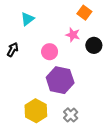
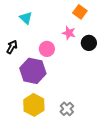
cyan triangle: (27, 19) -> (26, 18), turned -40
purple hexagon: (60, 80) -> (33, 71), moved

